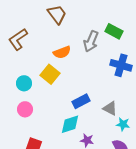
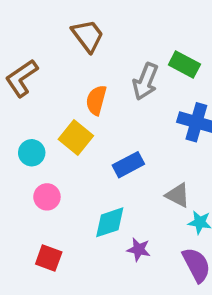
orange semicircle: (62, 52) -> (96, 100), turned 126
blue rectangle: (81, 101) -> (128, 165), moved
pink circle: (25, 109) -> (47, 197), moved

